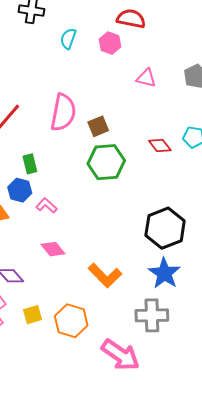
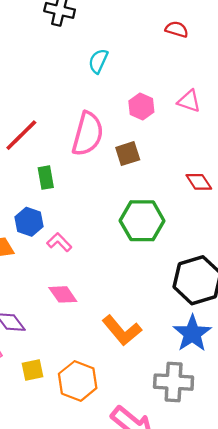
red semicircle: (131, 19) -> (177, 29), size x0.7
cyan semicircle: (68, 39) -> (98, 61), moved
pink hexagon: (110, 43) -> (141, 107), moved
green hexagon: (106, 162) -> (142, 221), moved
green rectangle: (30, 164) -> (46, 178), moved

